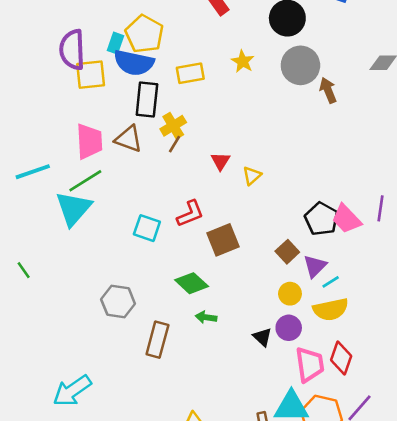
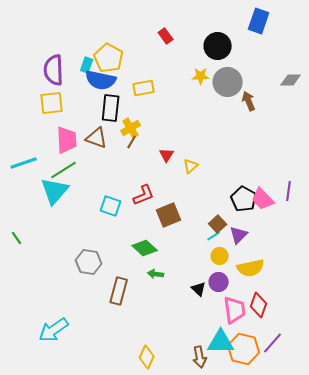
yellow star: (243, 61) -> (201, 76), moved, turned -30
yellow square: (91, 75) -> (52, 103), moved
cyan line: (331, 282) -> (214, 236), moved

